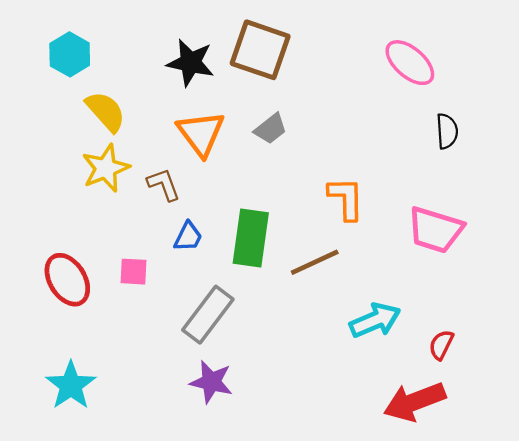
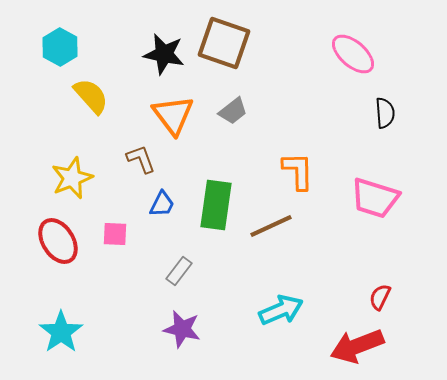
yellow star: (106, 168) -> (72, 178), moved
gray rectangle: (208, 315) -> (179, 271), size x0.6
cyan arrow: (375, 320) -> (281, 310), moved

